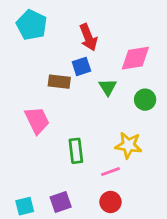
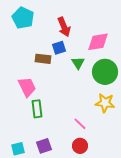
green circle: (145, 100) -> (105, 72), size x1.6
yellow star: (128, 145) -> (105, 103), moved
green rectangle: (76, 151) -> (37, 109), moved
pink line: (110, 172) -> (80, 124), turned 64

